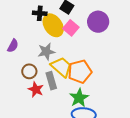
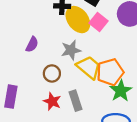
gray rectangle: (51, 81) -> (75, 101), moved
red star: (36, 89) -> (52, 101), moved
green star: (79, 98) -> (121, 91), moved

